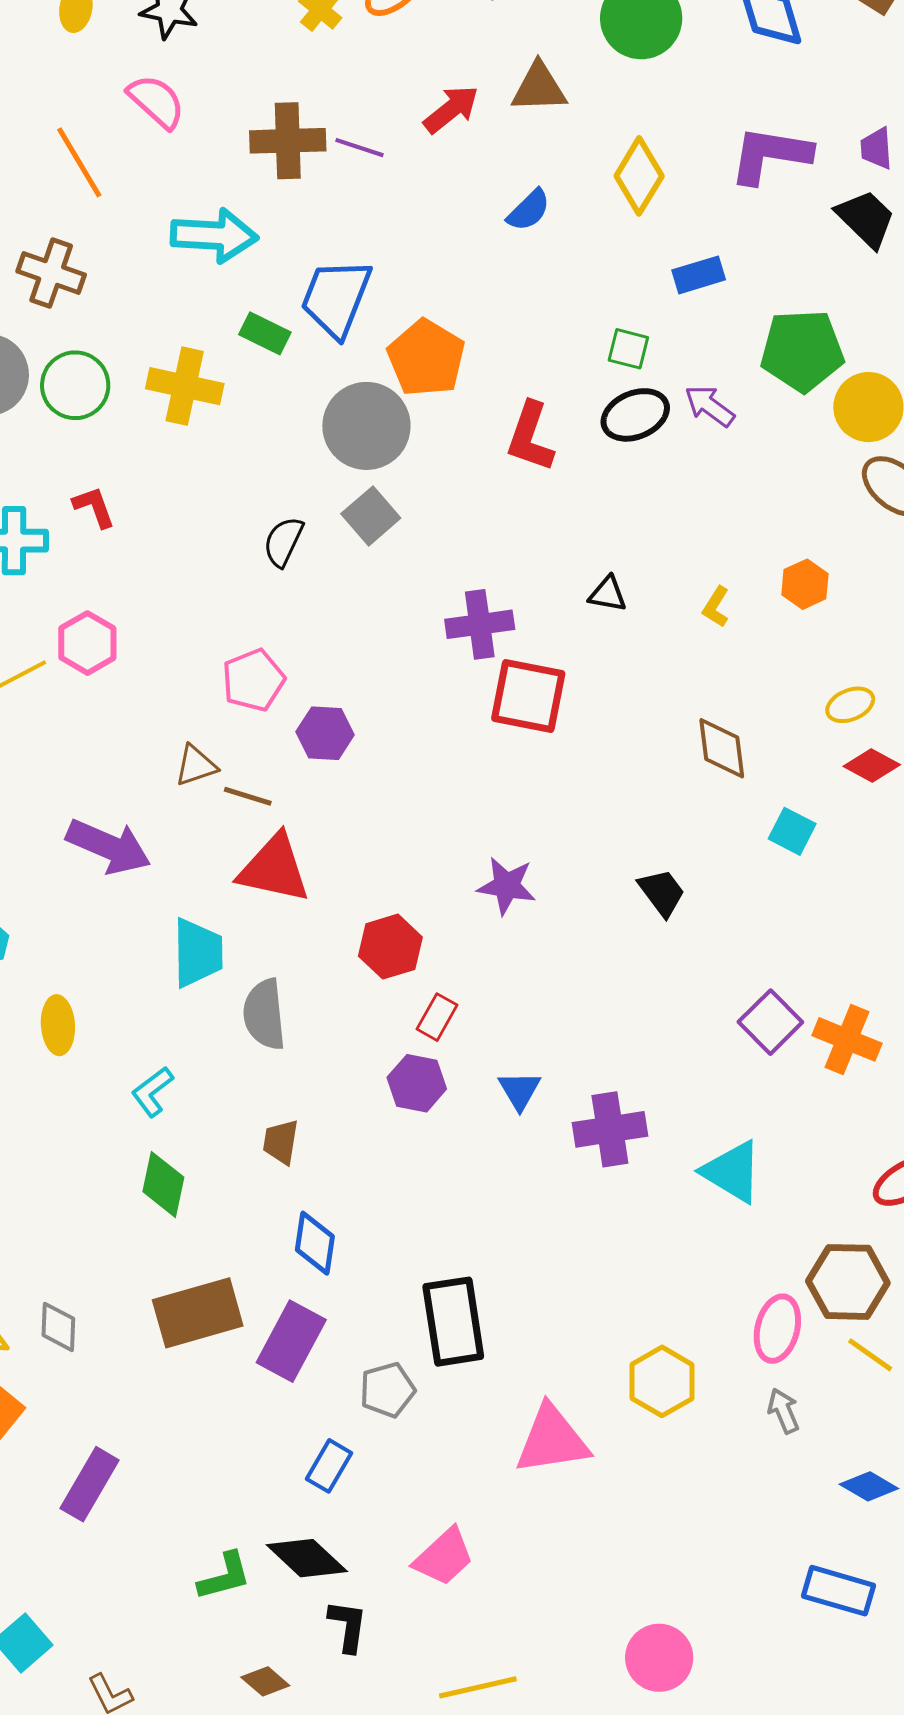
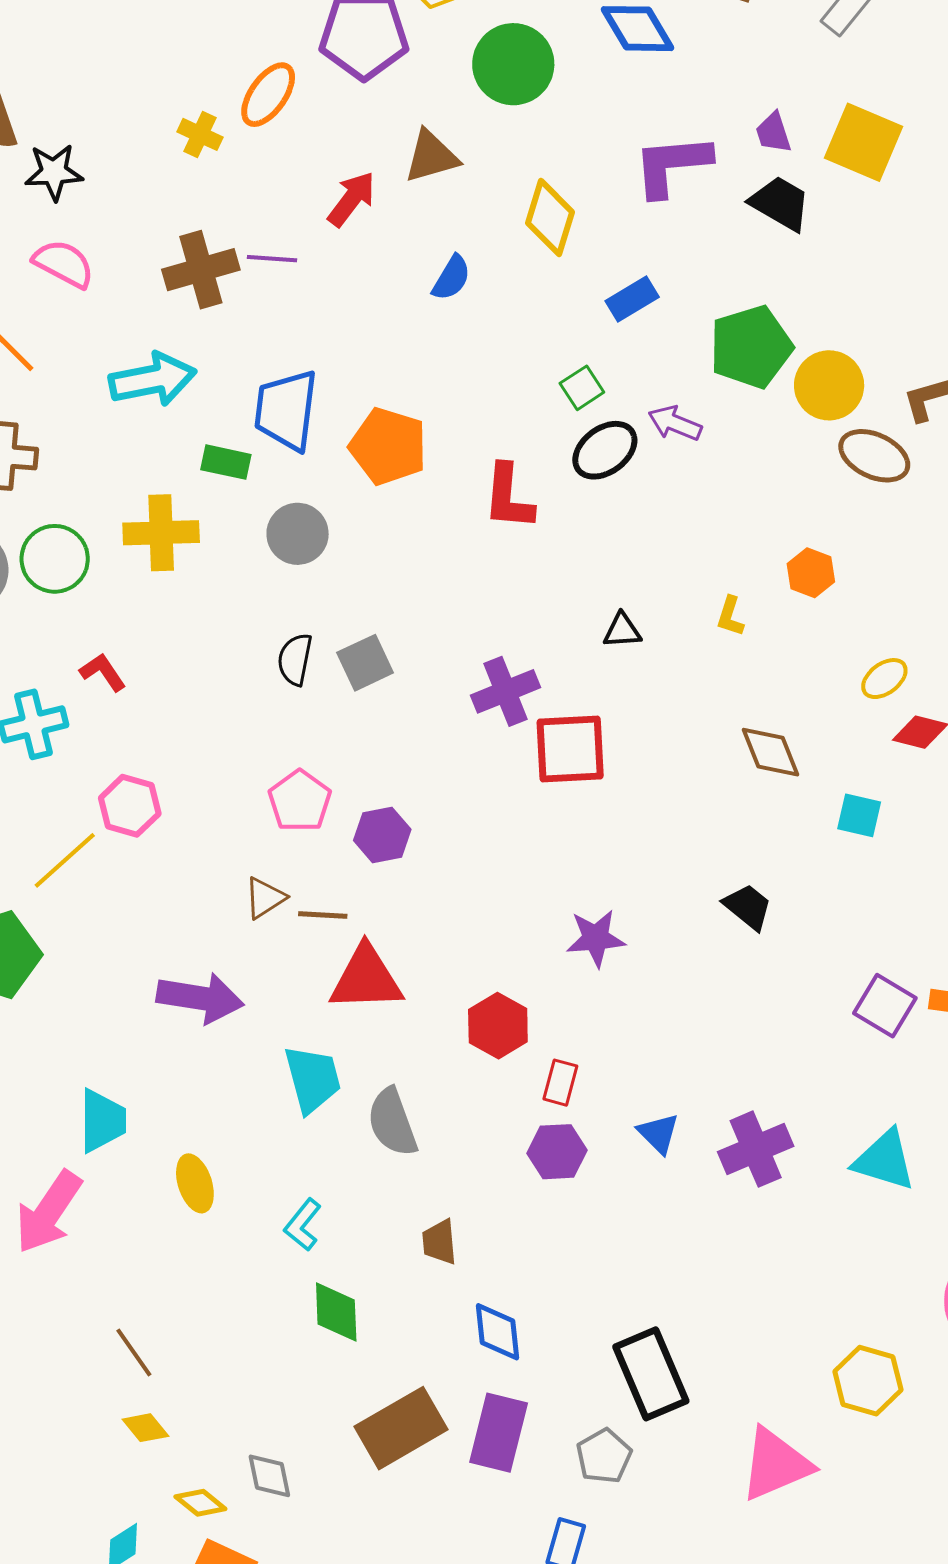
green square: (628, 349) -> (582, 388), turned -33
gray circle: (366, 426) -> (298, 534), moved, size x0.7
gray square: (371, 516) -> (365, 663), moved, turned 30

